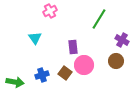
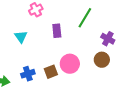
purple rectangle: (73, 47) -> (57, 31), moved
brown square: (65, 73) -> (51, 72), turned 32

